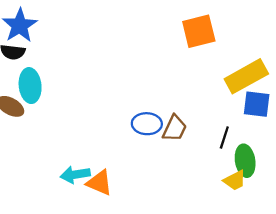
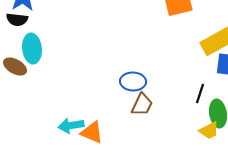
brown trapezoid: (175, 128) -> (142, 104), moved

